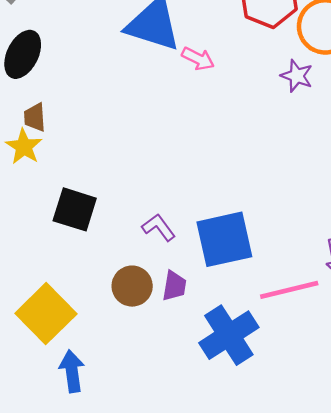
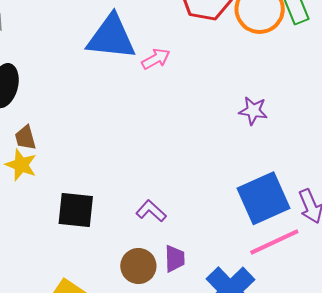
pink arrow: (198, 59) -> (156, 59), turned -44
purple star: (297, 76) -> (253, 111), moved
blue square: (224, 239) -> (264, 198), moved

